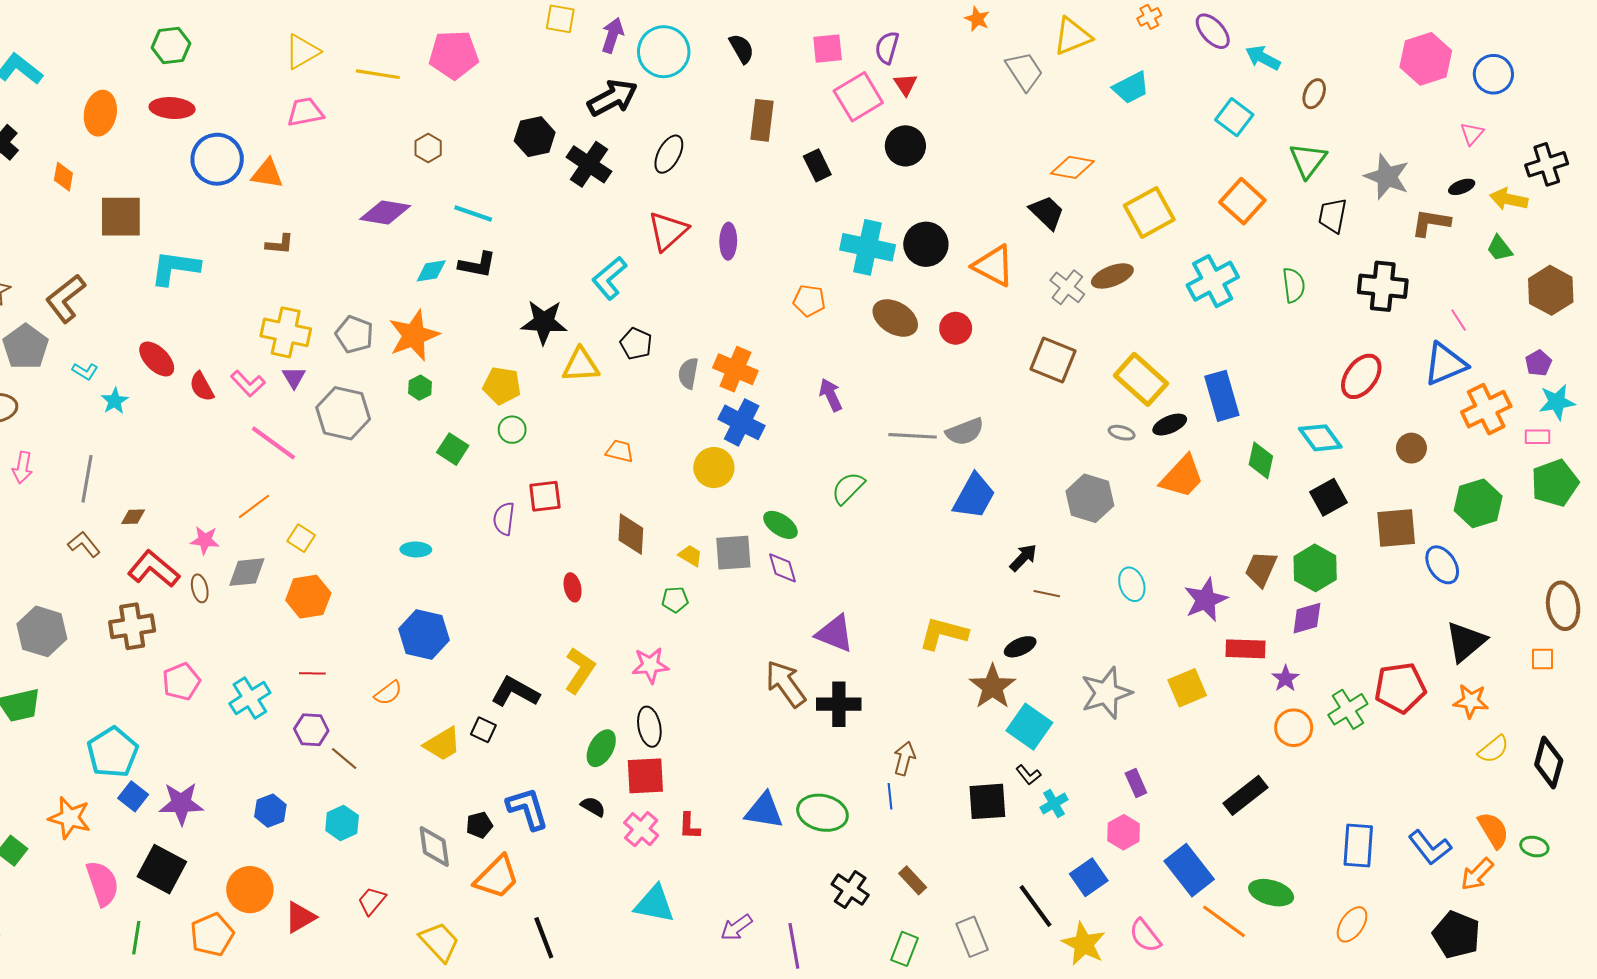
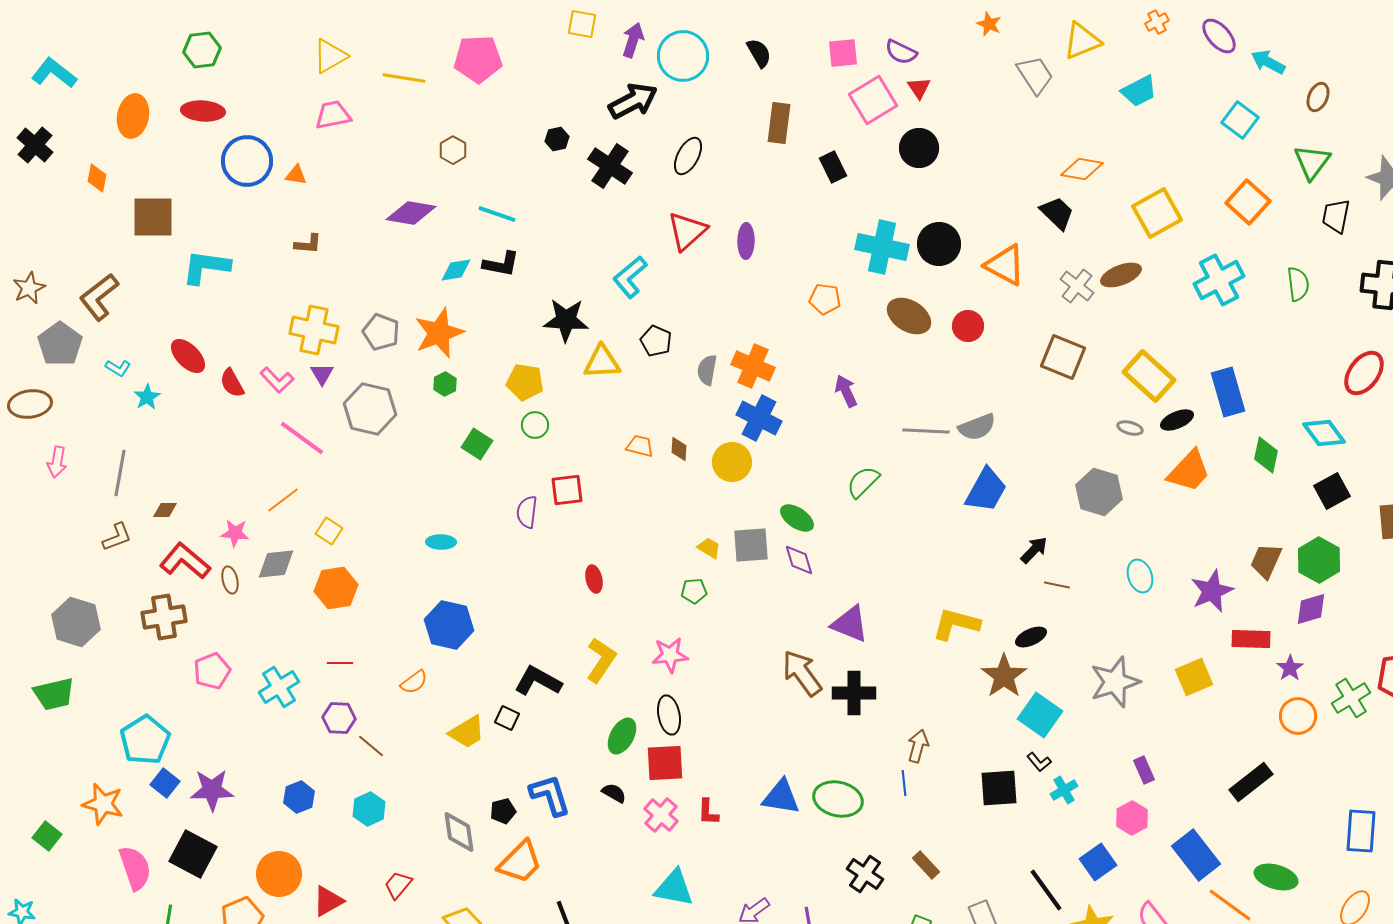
purple semicircle: (887, 48) -> (901, 52), turned -80
black hexagon: (535, 137) -> (557, 139), size x0.6
orange triangle: (267, 174) -> (296, 175), size x0.7
brown diamond: (631, 534) -> (679, 449), moved, size x0.6
brown L-shape: (84, 544) -> (117, 537), turned 108

